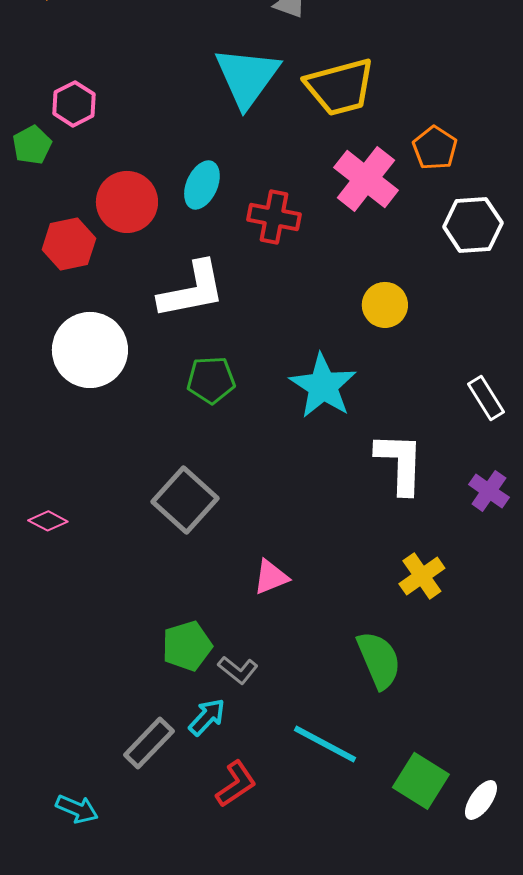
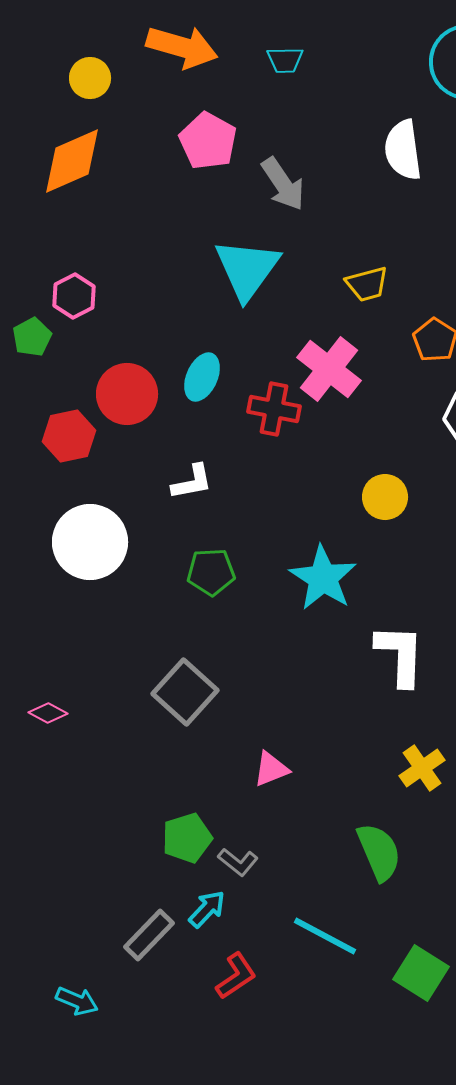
yellow trapezoid: (340, 87) -> (367, 284), moved, size x0.6
pink cross: (366, 179) -> (329, 369), moved
white L-shape: (192, 290) -> (192, 482), size x0.6

